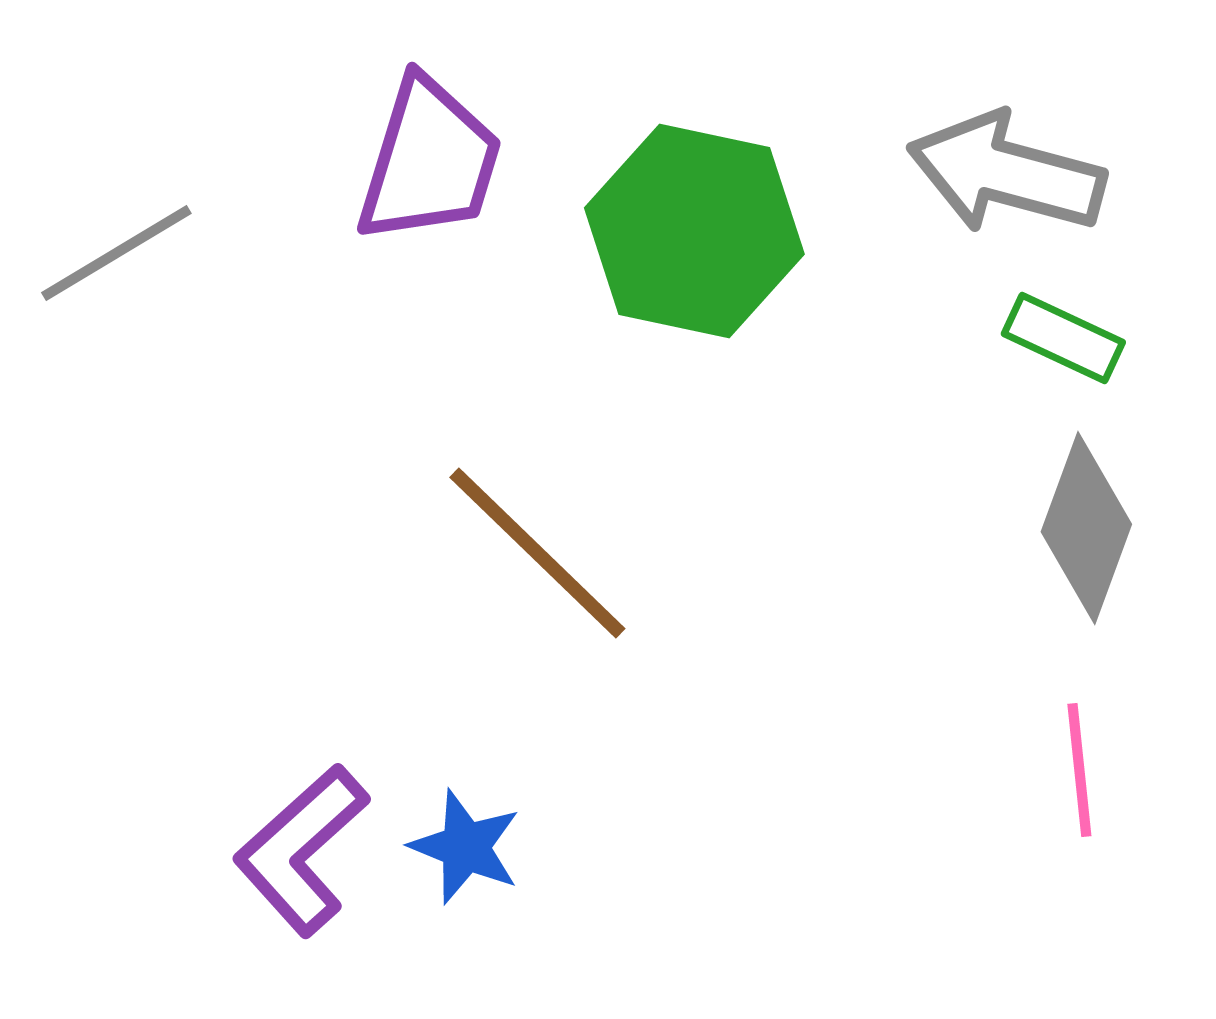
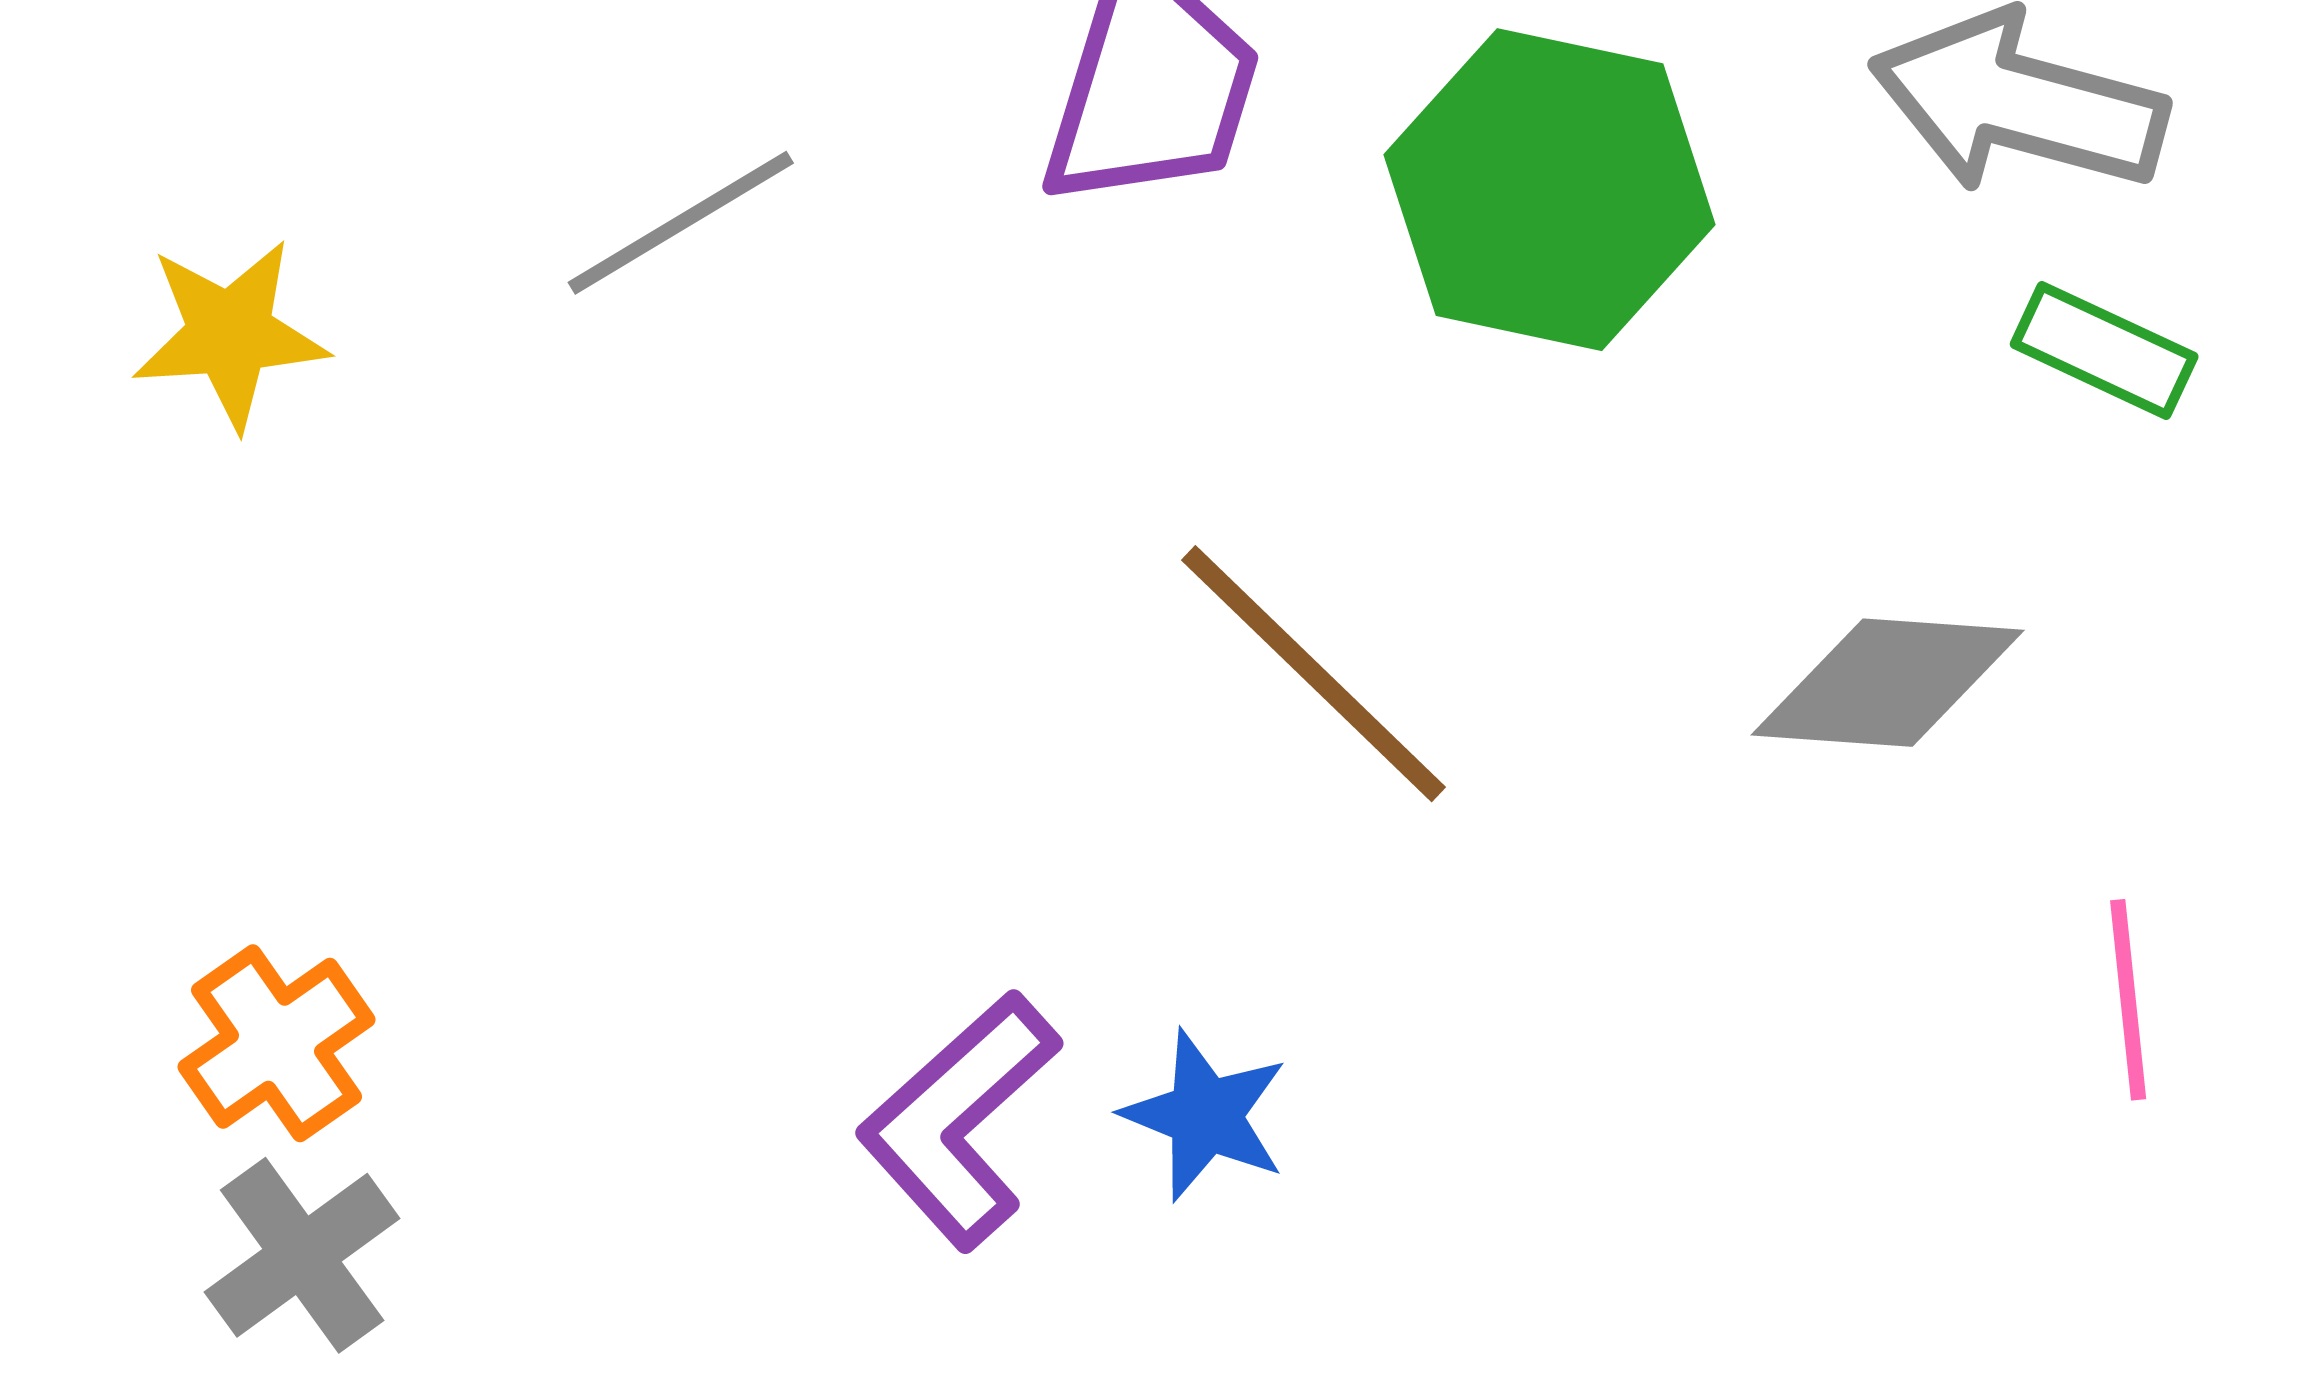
gray diamond: (1086, 528) -> (1888, 683), moved, turned 74

